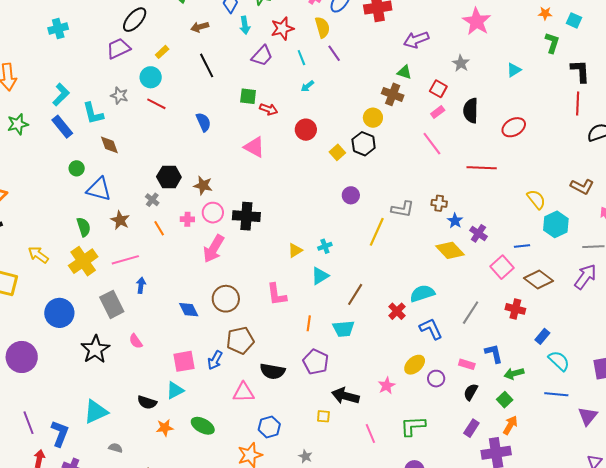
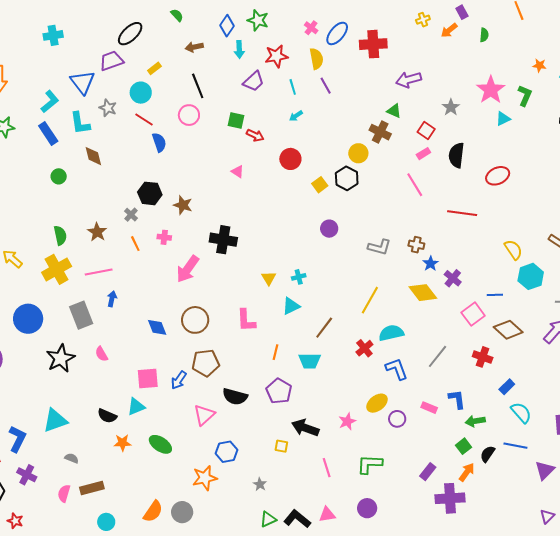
pink star: (477, 21) -> (491, 90), moved
green L-shape: (552, 43) -> (525, 96), moved
blue semicircle: (204, 122) -> (159, 142), moved
pink triangle: (254, 147) -> (238, 172), size x0.6
blue triangle: (99, 189) -> (83, 82), moved, turned 32
pink circle: (213, 213) -> (189, 115), moved
yellow line: (377, 232) -> (370, 300), moved
yellow triangle: (295, 250) -> (269, 278), turned -35
pink triangle: (244, 392) -> (204, 415), turned -45
black semicircle: (471, 392) -> (488, 454), moved

